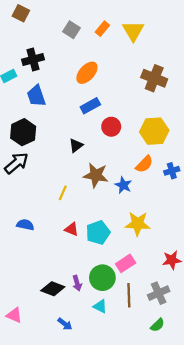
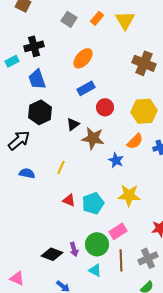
black hexagon: (23, 132) -> (40, 112), moved
brown star: (96, 175) -> (93, 138), moved
blue semicircle: (25, 225) -> (27, 173), moved

